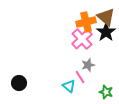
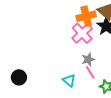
pink line: (80, 77) -> (90, 72), moved

